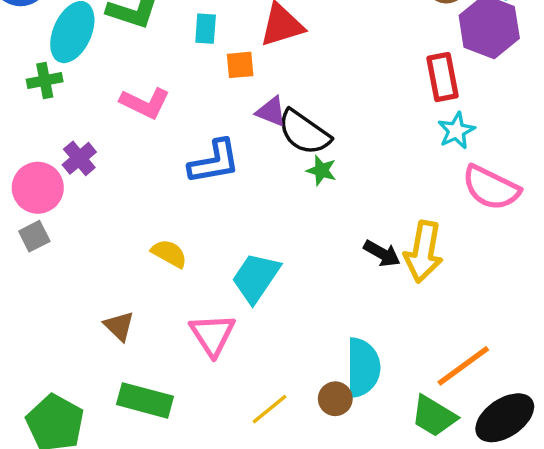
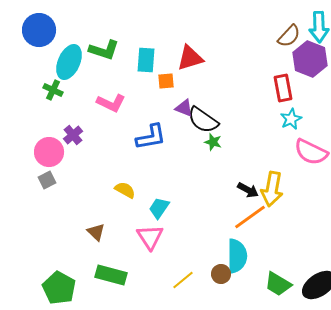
cyan rectangle: (206, 29) -> (146, 60), size x1.4
green cross: (45, 80) -> (53, 90), turned 36
cyan trapezoid: (256, 278) -> (159, 208), moved, size x0.7
orange line: (463, 366) -> (250, 217), moved

